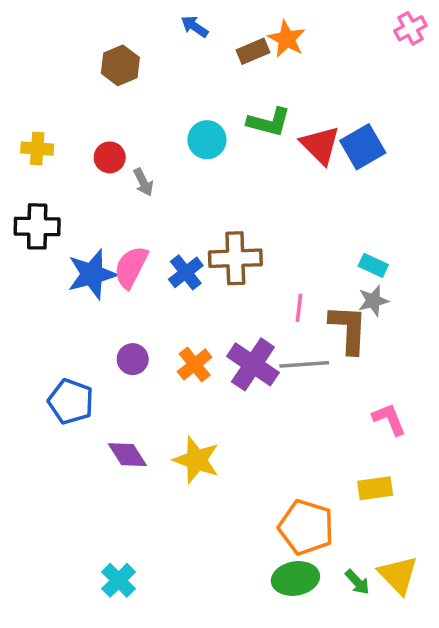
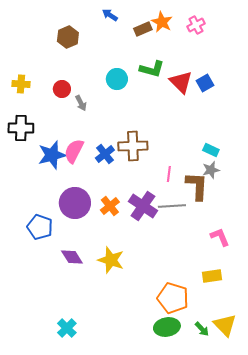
pink cross: (410, 28) -> (196, 25), moved
blue square: (363, 147) -> (205, 83), size x0.7
purple circle: (133, 359) -> (75, 203), size x1.8

